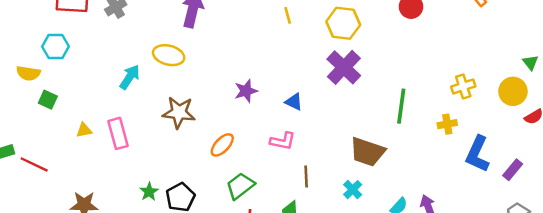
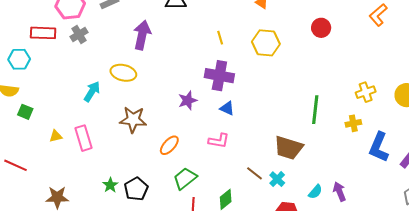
cyan hexagon: (55, 46) -> (19, 59), moved
purple cross: (344, 67) -> (219, 76), moved, turned -32
brown line: (306, 176) -> (255, 173), moved, turned -48

